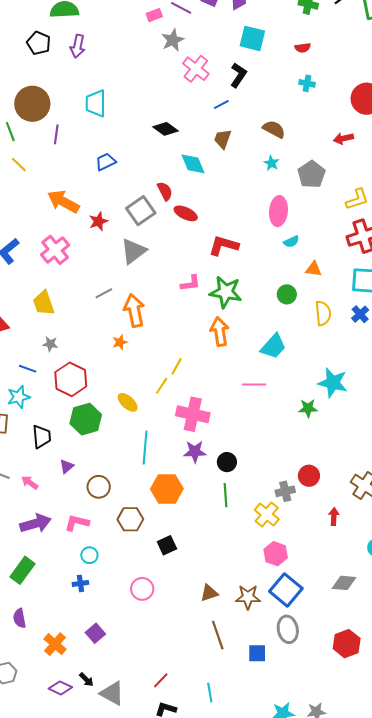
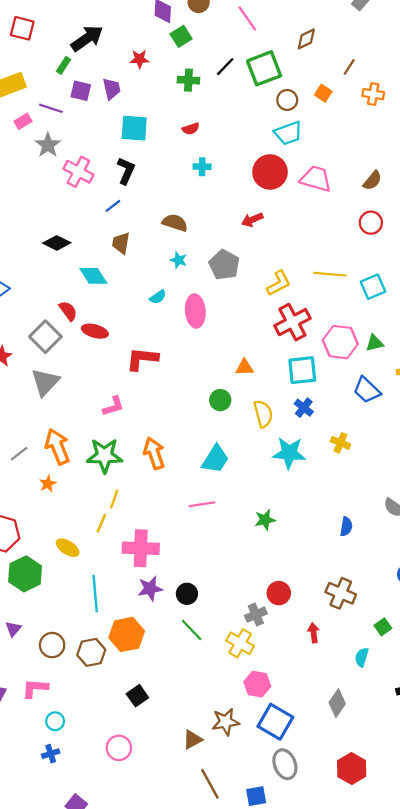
cyan semicircle: (291, 242) -> (158, 297), moved
green star: (226, 292) -> (104, 456), moved
gray line: (104, 293) -> (19, 454), moved
cyan star: (333, 383) -> (289, 453), moved
green line: (225, 495) -> (192, 630), turned -30
brown hexagon: (130, 519) -> (91, 652), moved
gray diamond: (344, 583) -> (337, 703), turned -50
brown star: (248, 597) -> (226, 722), moved

